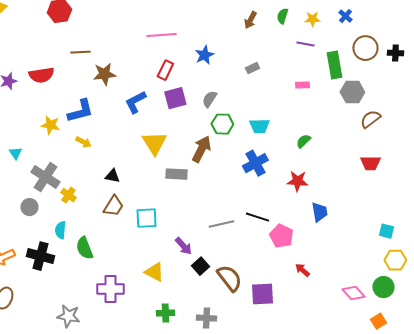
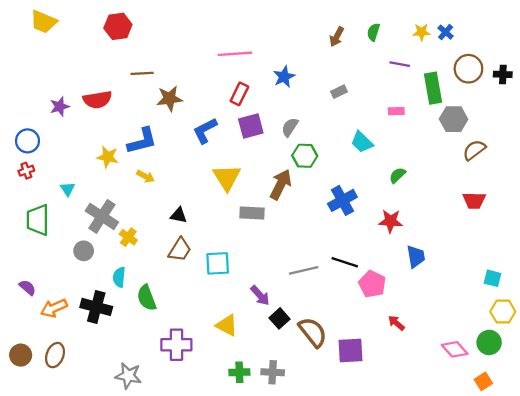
yellow star: (312, 19) -> (422, 32), moved
cyan trapezoid: (259, 126) -> (362, 142), moved, turned 45
gray cross: (206, 318) -> (273, 372), moved

